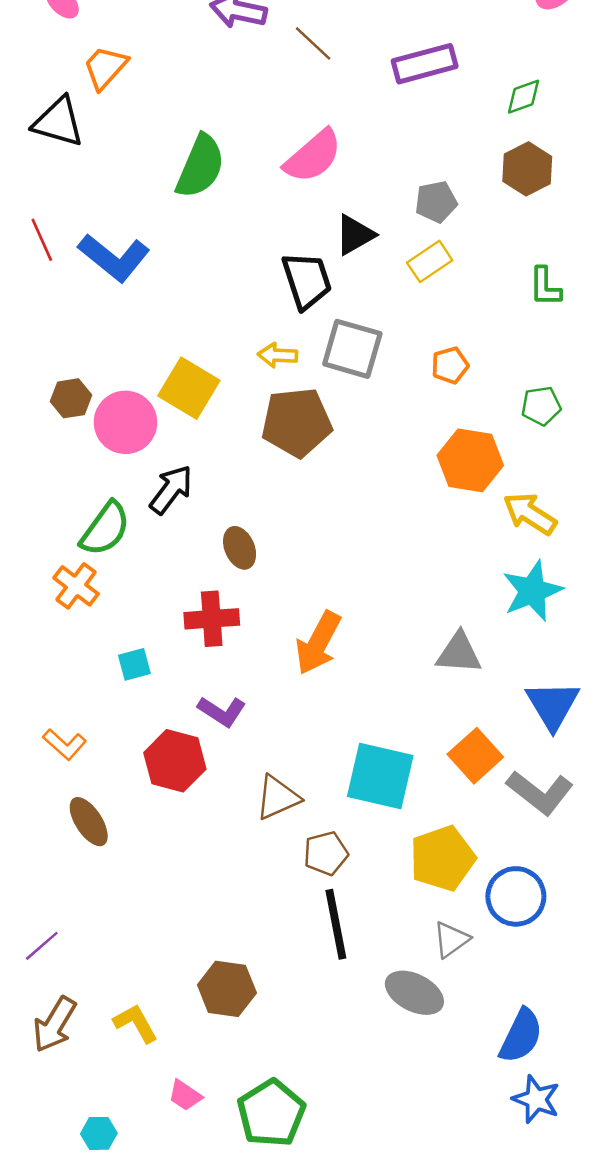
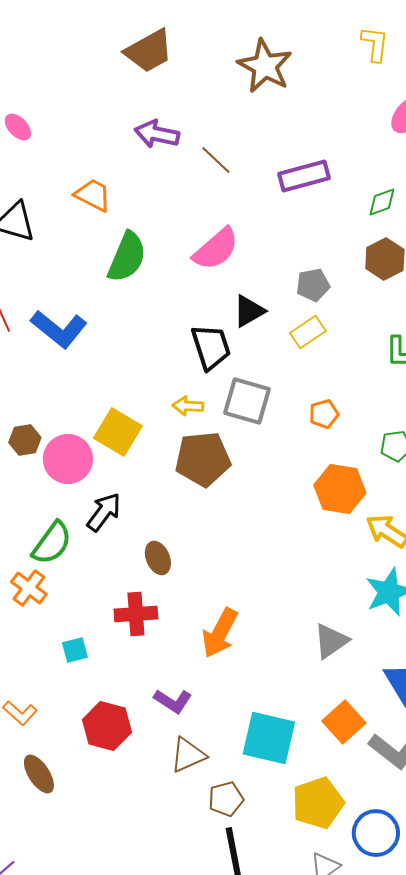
orange trapezoid: (105, 67) -> (93, 195), moved, turned 75
gray triangle: (459, 653) -> (331, 641), turned -39
purple L-shape: (222, 711) -> (173, 701), moved

